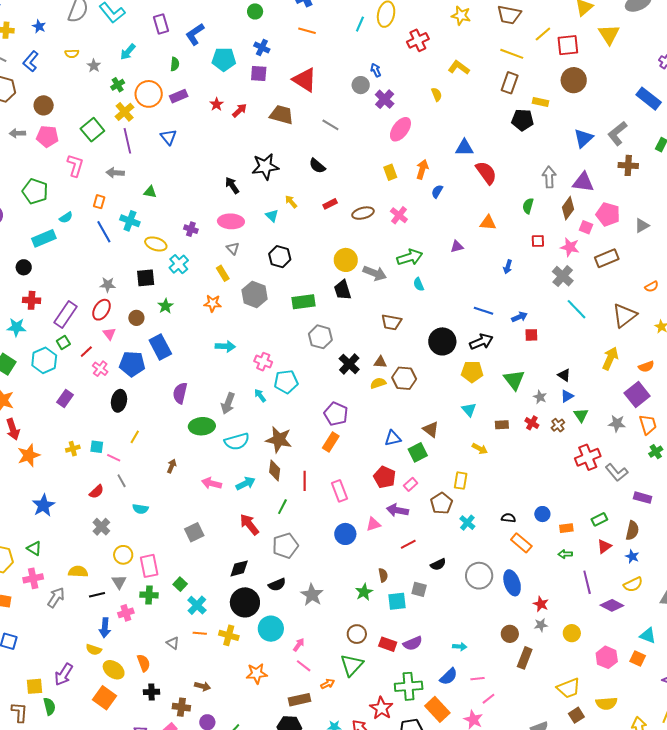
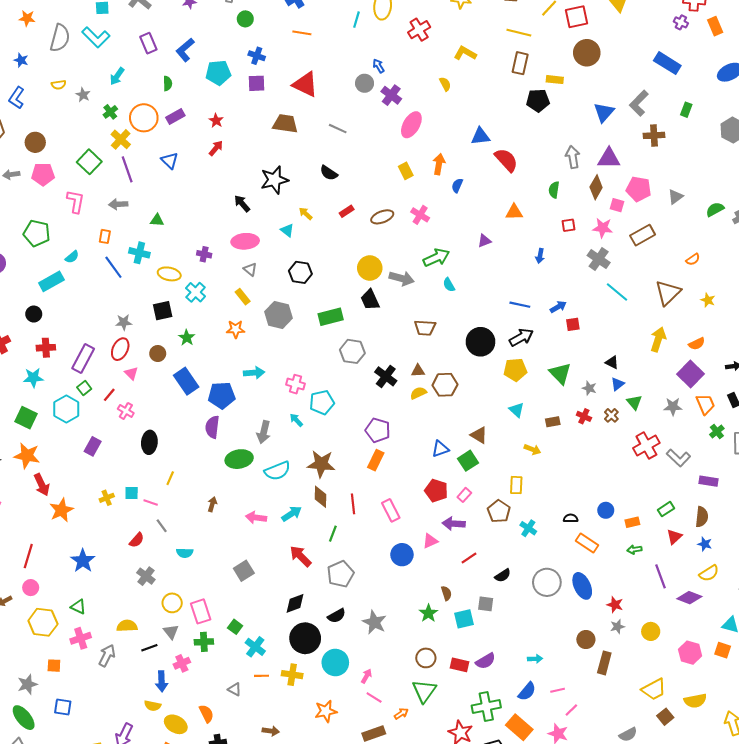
red arrow: (240, 110) -> (216, 148), moved
blue pentagon: (132, 364) -> (222, 395), moved

